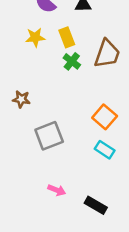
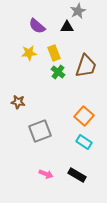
black rectangle: (96, 205) -> (77, 175), moved

